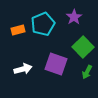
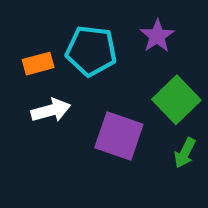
cyan pentagon: (43, 24) -> (91, 51), turned 30
white arrow: (23, 69) -> (51, 110), moved

